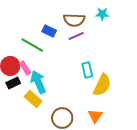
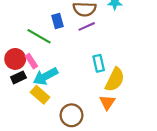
blue rectangle: (49, 31) -> (57, 21), turned 48
cyan arrow: (38, 82) -> (46, 76), turned -95
orange triangle: (95, 116) -> (107, 102), moved

